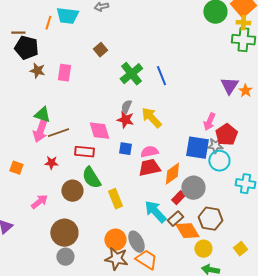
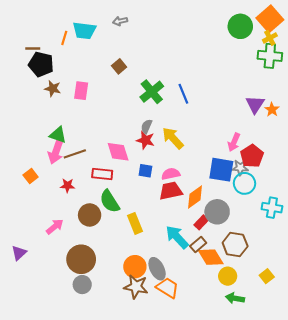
yellow cross: (243, 23) -> (270, 38), turned -32
orange square: (16, 168) -> (31, 176), moved, turned 32

